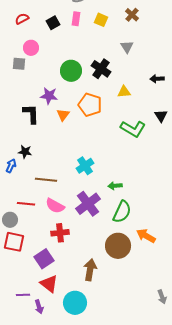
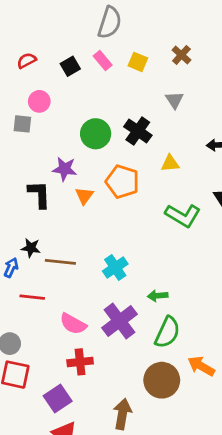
pink rectangle: (76, 19) -> (103, 61), turned -48
brown line: (46, 180) -> (60, 262), moved
red line: (26, 204) -> (32, 297), moved

